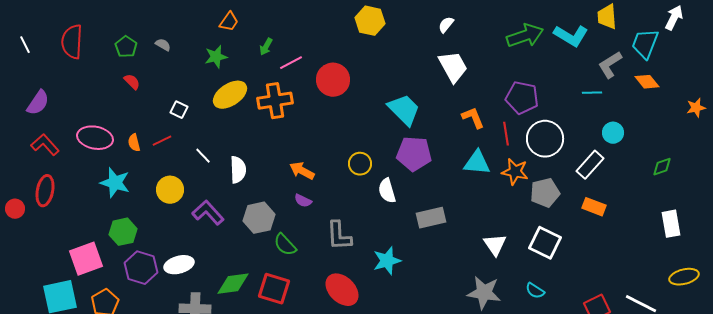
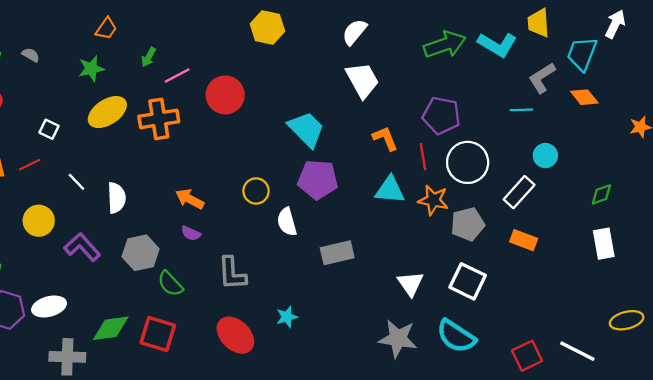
white semicircle: (446, 25) -> (354, 32), size x1.4
white rectangle: (671, 224) -> (604, 244), moved
cyan star: (387, 261) -> (287, 317), moved, size x0.7
cyan semicircle: (535, 291) -> (456, 336), size x1.8

